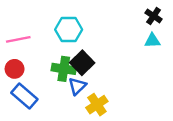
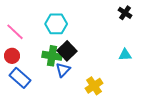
pink line: (18, 39) -> (15, 32), turned 54
cyan triangle: (152, 41) -> (125, 55), moved
yellow cross: (97, 105) -> (94, 86), moved

